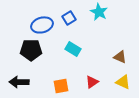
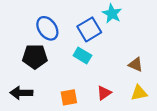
blue square: (69, 18) -> (89, 29), moved, size x1.5
blue ellipse: (42, 25) -> (47, 28), turned 70
yellow triangle: (123, 82) -> (139, 93), turned -35

